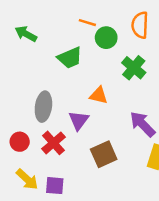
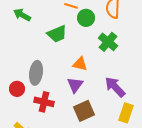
purple triangle: (79, 120) -> (75, 85), moved
red circle: (20, 142) -> (17, 89), moved
red cross: (53, 143) -> (44, 102), turned -36

